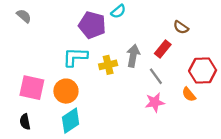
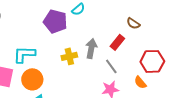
cyan L-shape: (75, 57) -> (24, 54), moved

